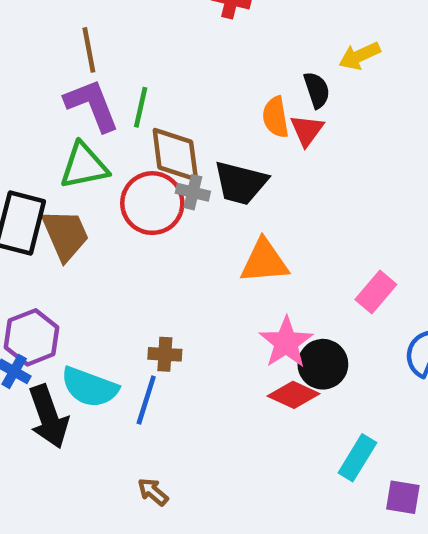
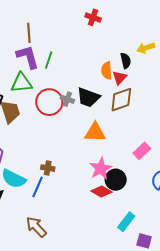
brown diamond: (175, 155) -> (121, 100), moved, turned 72
brown arrow: (153, 492) -> (36, 227), size x1.6

